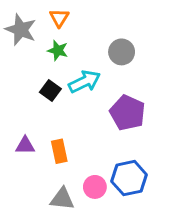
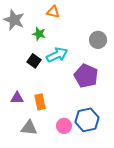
orange triangle: (59, 18) -> (53, 12), moved, turned -48
gray circle: (122, 52) -> (98, 40), moved
gray triangle: (62, 199) -> (29, 128), moved

